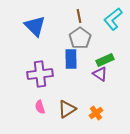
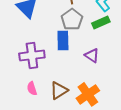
green rectangle: (105, 60) -> (101, 22), moved
orange cross: (96, 113) -> (88, 94), size x1.6

